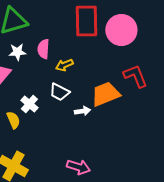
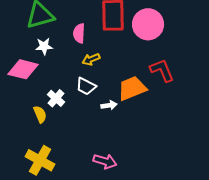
pink semicircle: (43, 49) -> (79, 33), moved

